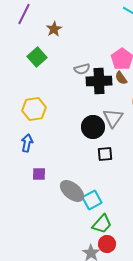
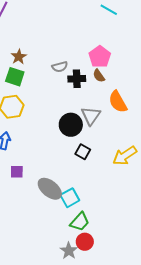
brown star: (54, 29) -> (19, 57), moved
green square: (37, 57) -> (15, 77), moved, turned -30
black cross: (99, 81) -> (77, 79), size x0.7
black square: (105, 154) -> (83, 152), turned 35

